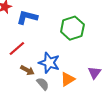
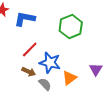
red line: (17, 48) -> (30, 49), moved

